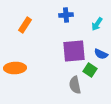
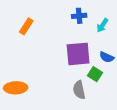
blue cross: (66, 15) -> (79, 16), moved
orange ellipse: (15, 68) -> (16, 88), moved

